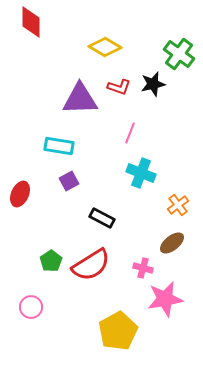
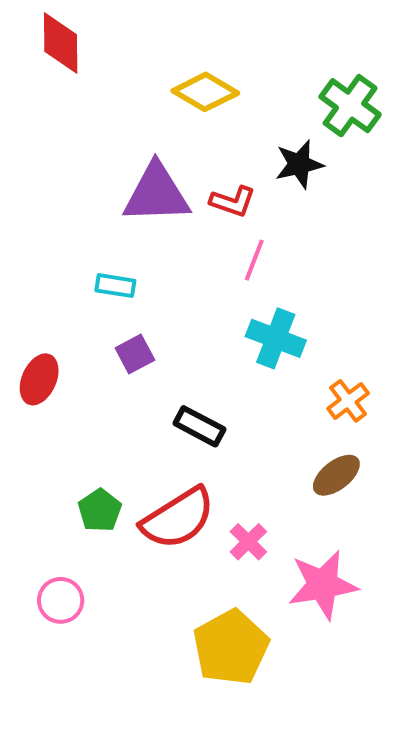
red L-shape: (119, 87) -> (233, 201), moved
cyan rectangle: (59, 146) -> (115, 286), size x0.7
pink cross: (143, 268) -> (248, 542), moved, turned 30

